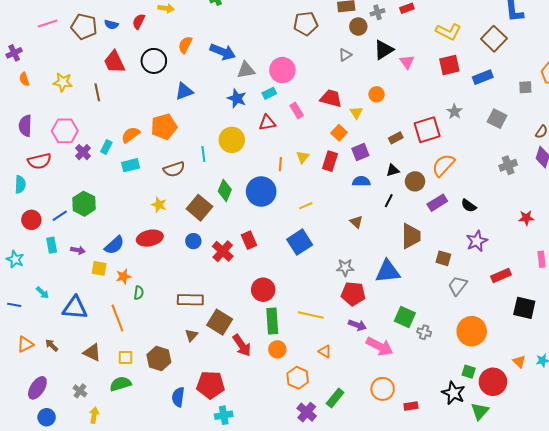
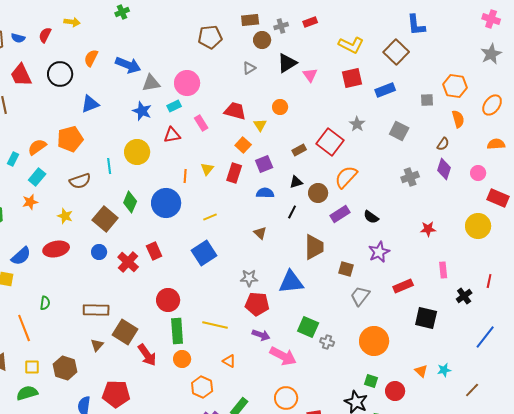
red square: (427, 130) -> (330, 142), turned -36
cyan rectangle: (131, 165) -> (37, 177), turned -36
orange star: (123, 277) -> (30, 202), moved
red circle: (493, 382) -> (395, 391), size x0.7

